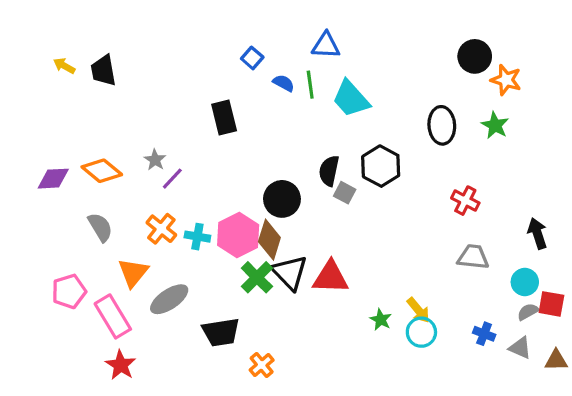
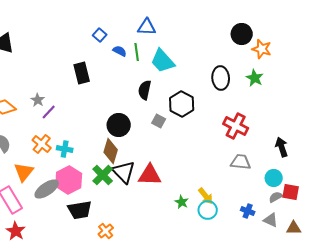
black semicircle: (329, 171) -> (145, 90), moved
red cross: (465, 201) -> (236, 126), size x1.4
pink hexagon: (238, 235) -> (69, 180), moved

